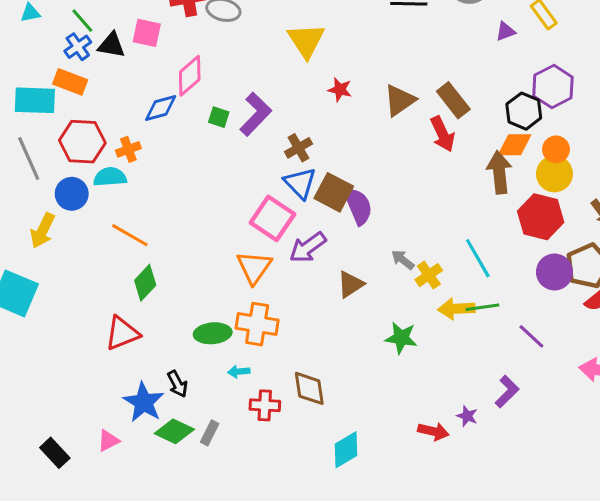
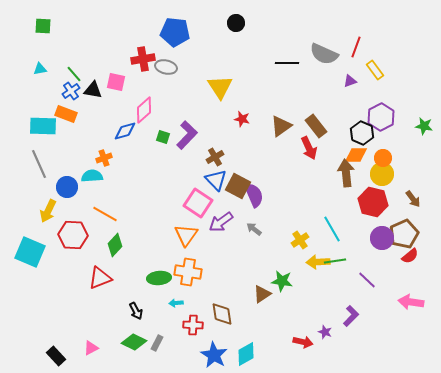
red hexagon: (82, 142) -> (73, 235), moved
gray arrow: (403, 260) -> (254, 229), moved
brown triangle: (351, 284) -> (262, 294), moved
blue star: (144, 402) -> (214, 355), moved

